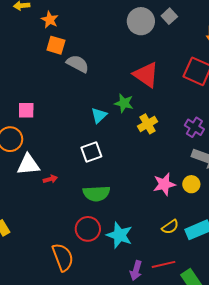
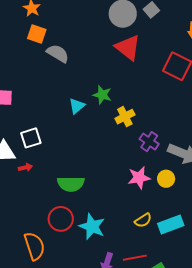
red triangle: (146, 75) -> (128, 47), moved
purple cross: (194, 127) -> (149, 142), moved
white square: (91, 152) -> (31, 138), moved

